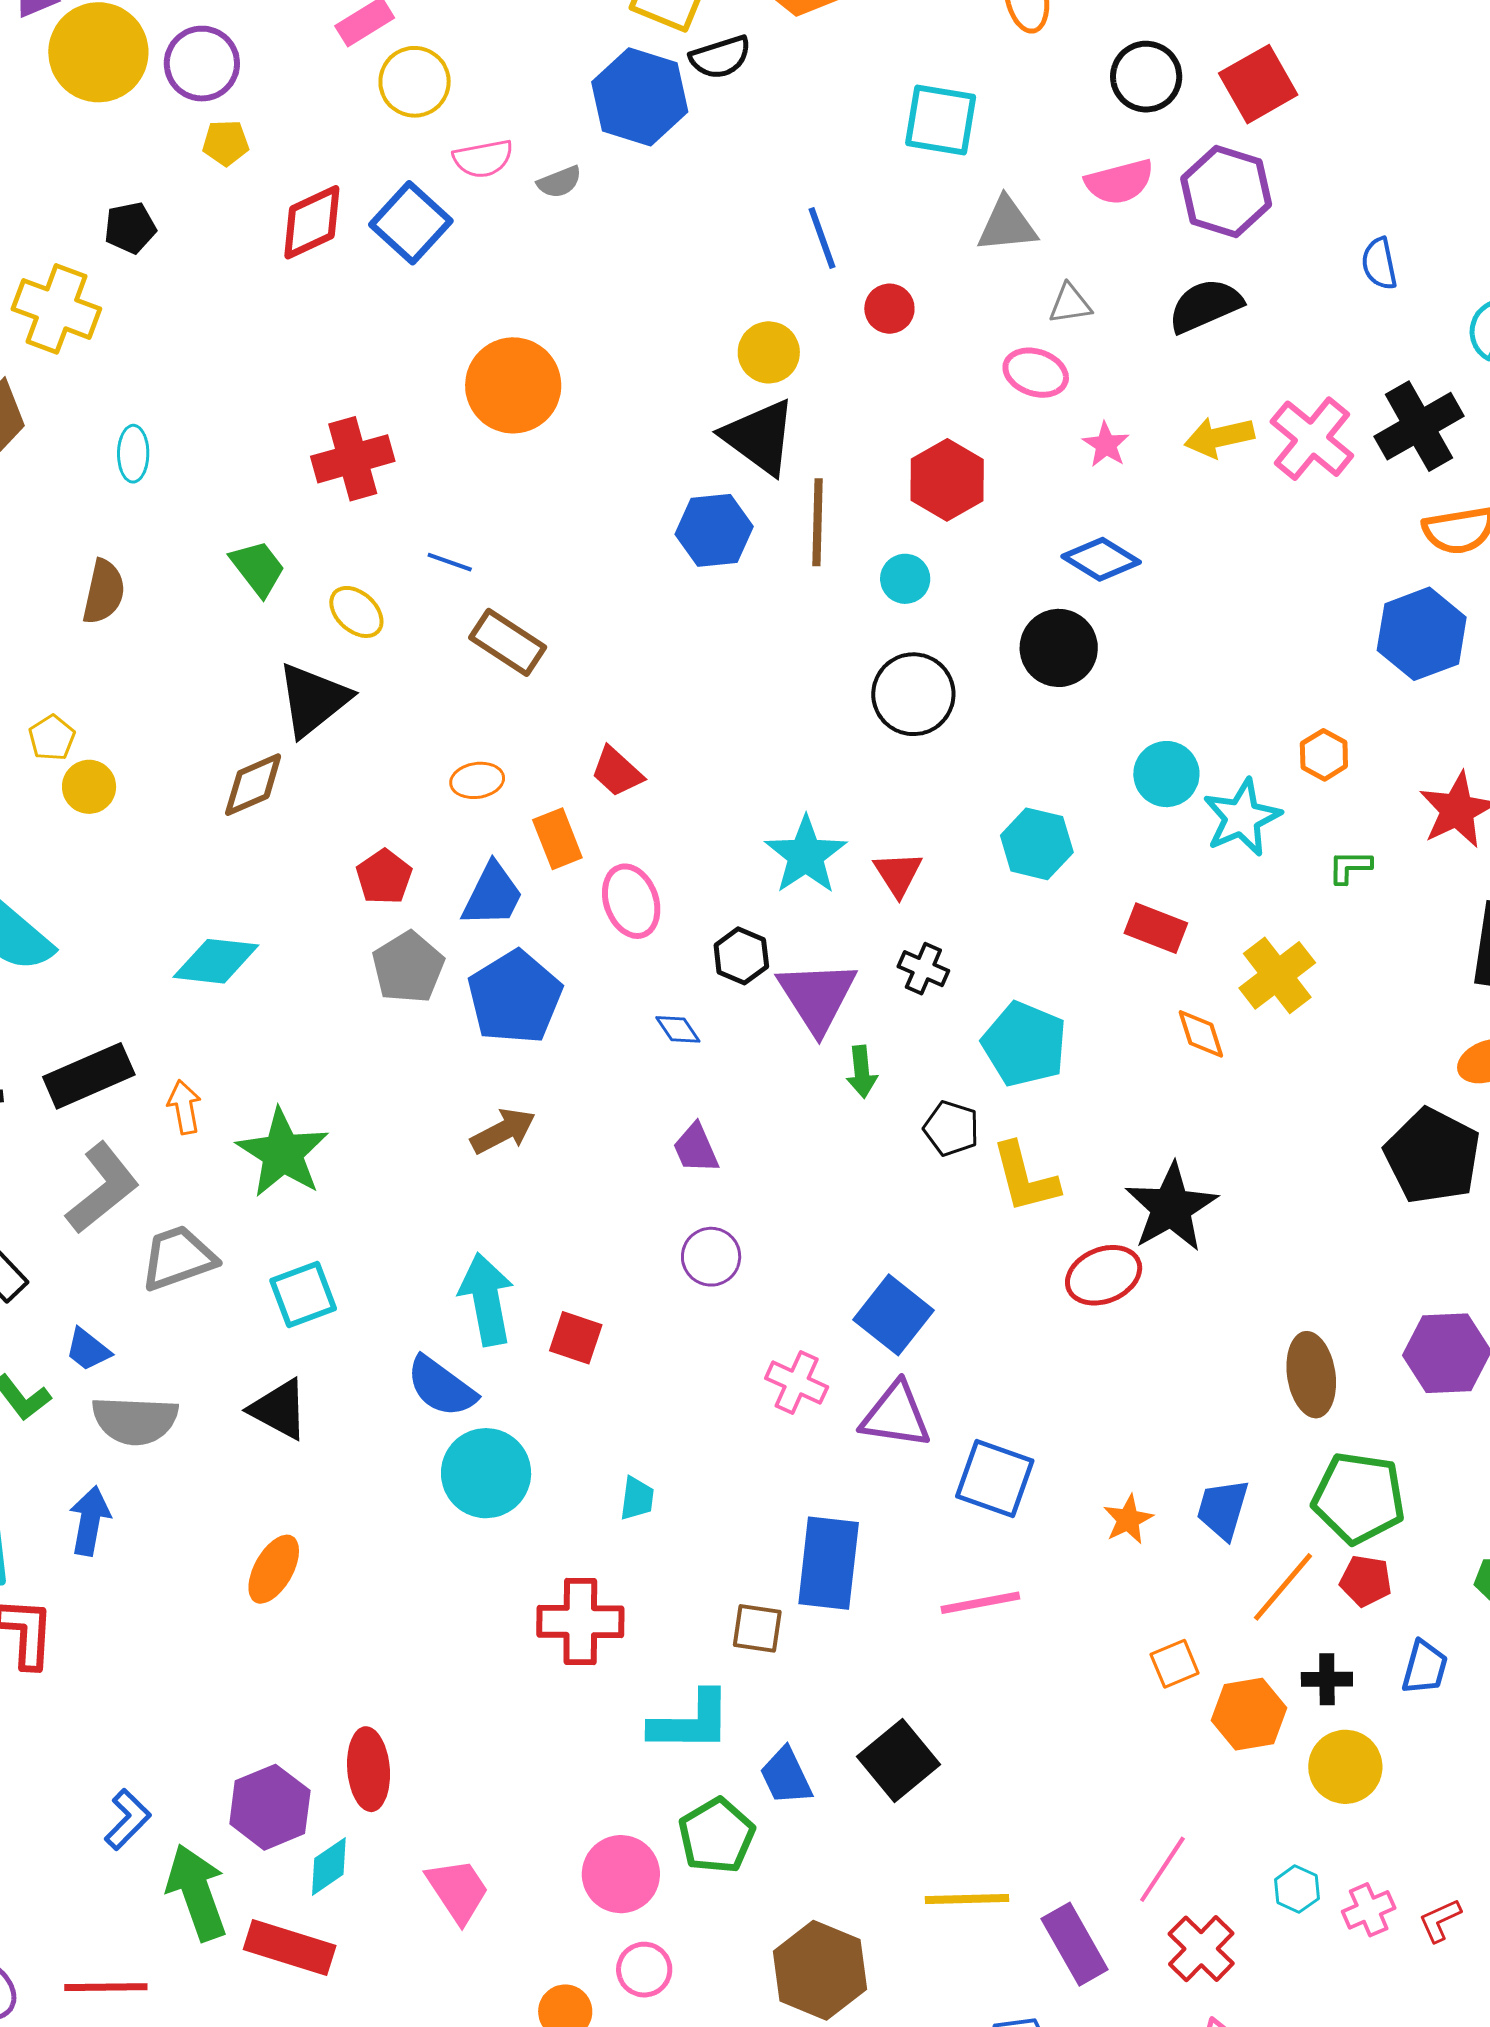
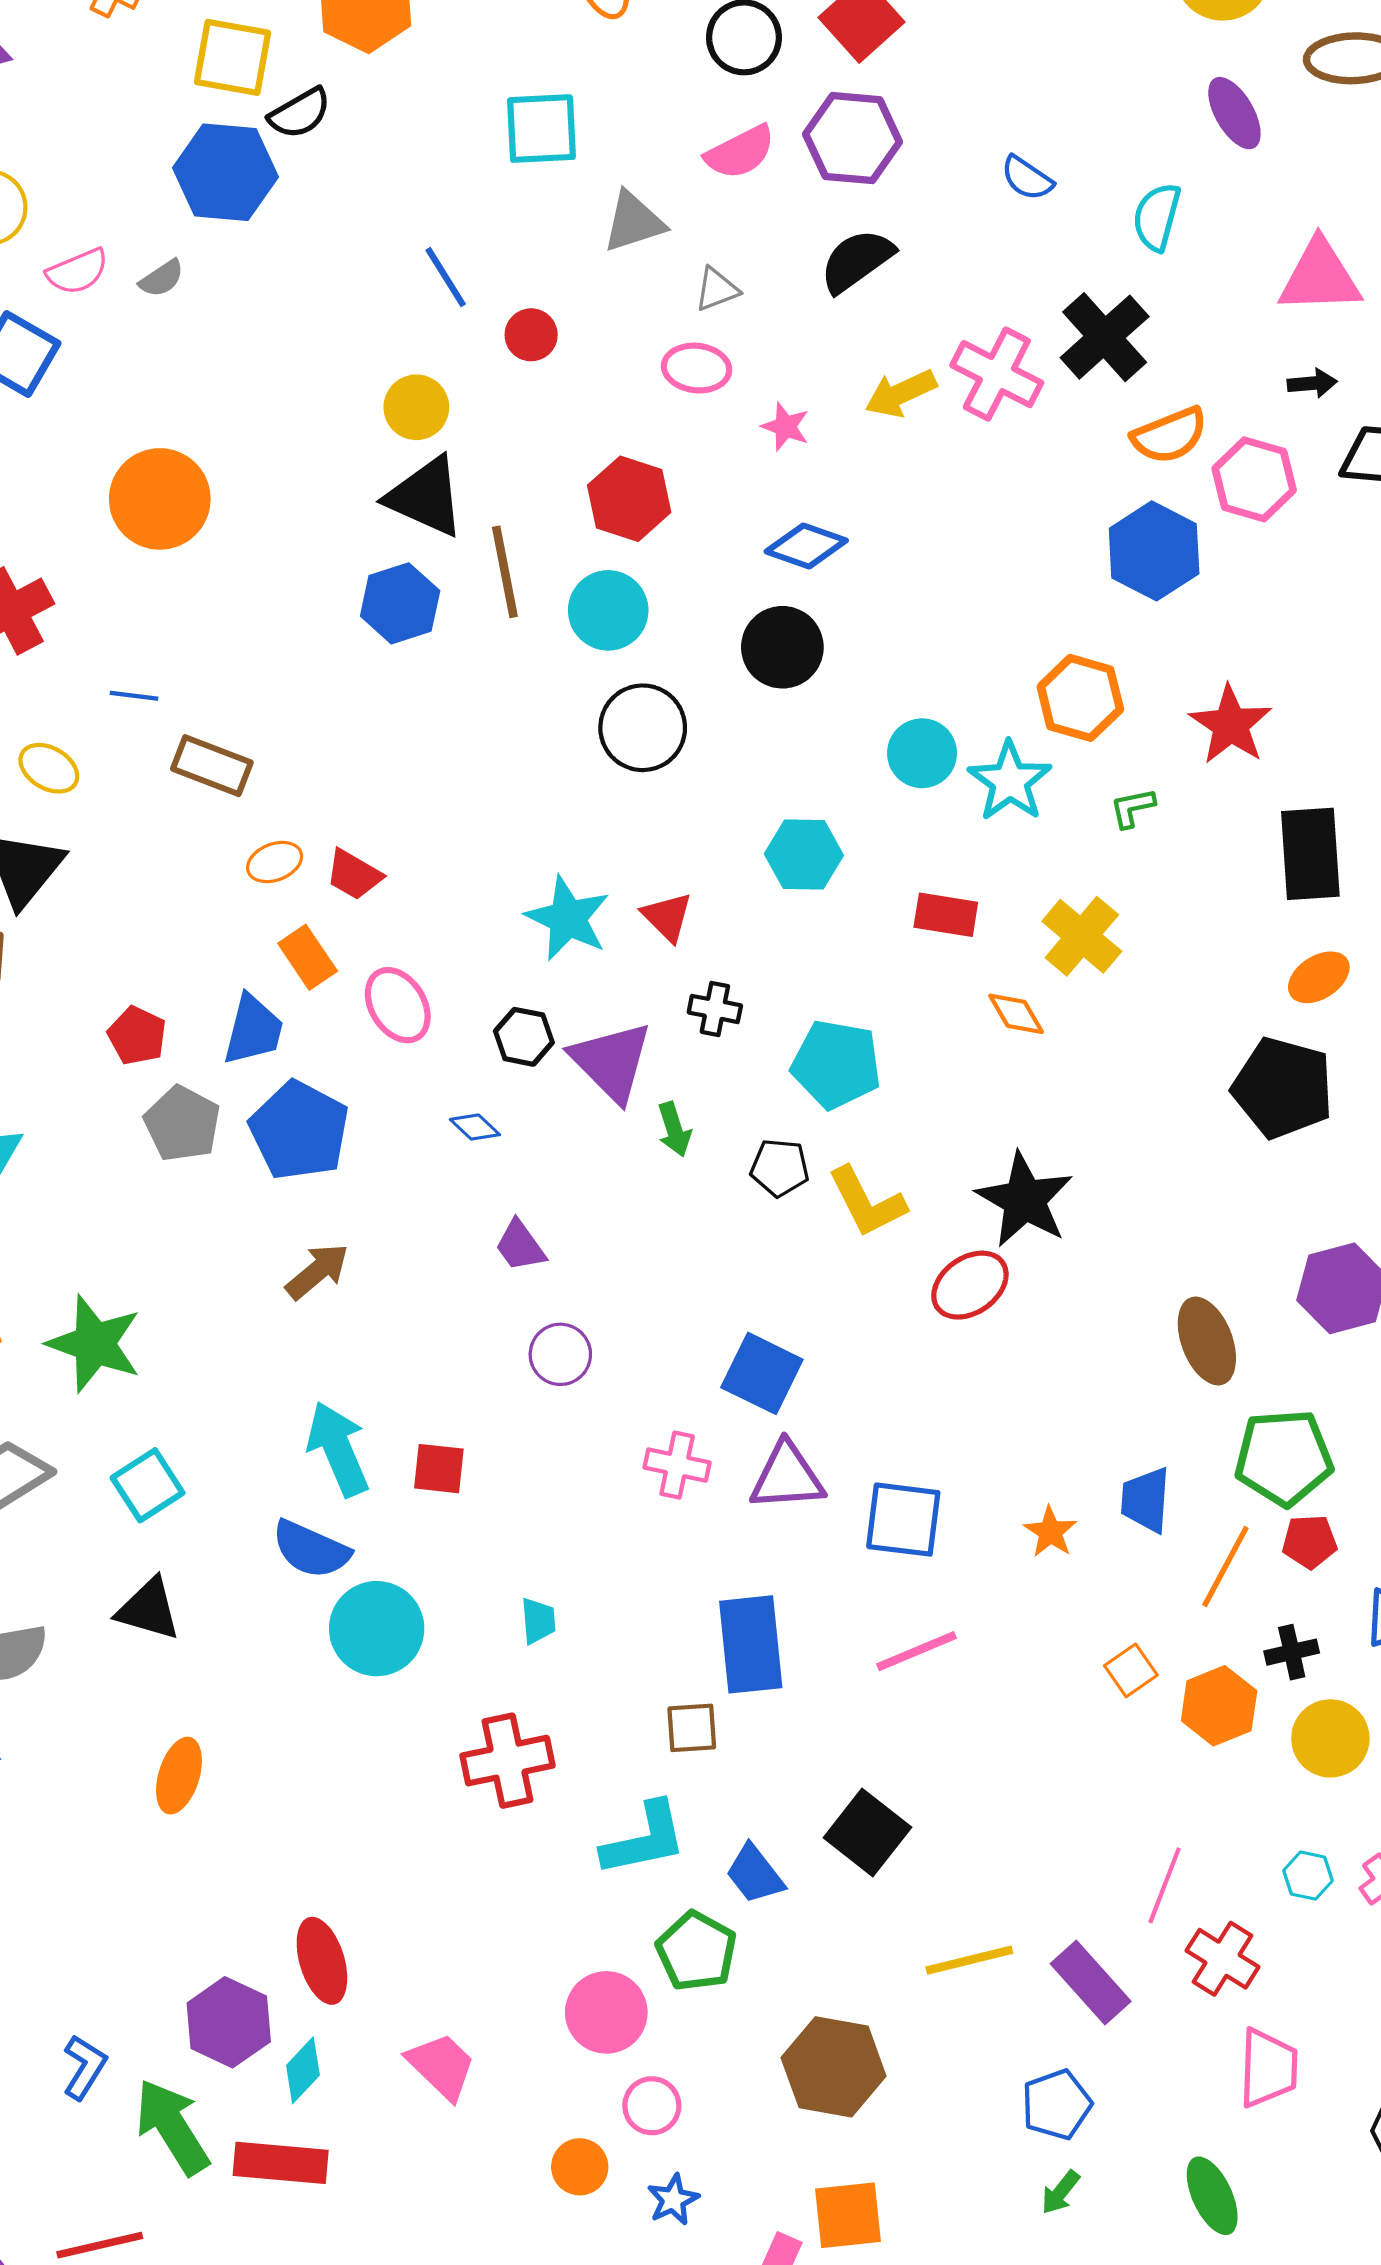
blue semicircle: (1379, 264) -> (1027, 178), turned -32
cyan circle: (905, 579) -> (608, 610), size x1.5
orange hexagon: (1324, 755) -> (1080, 698), size x1.6
orange ellipse: (477, 780) -> (275, 862), moved

